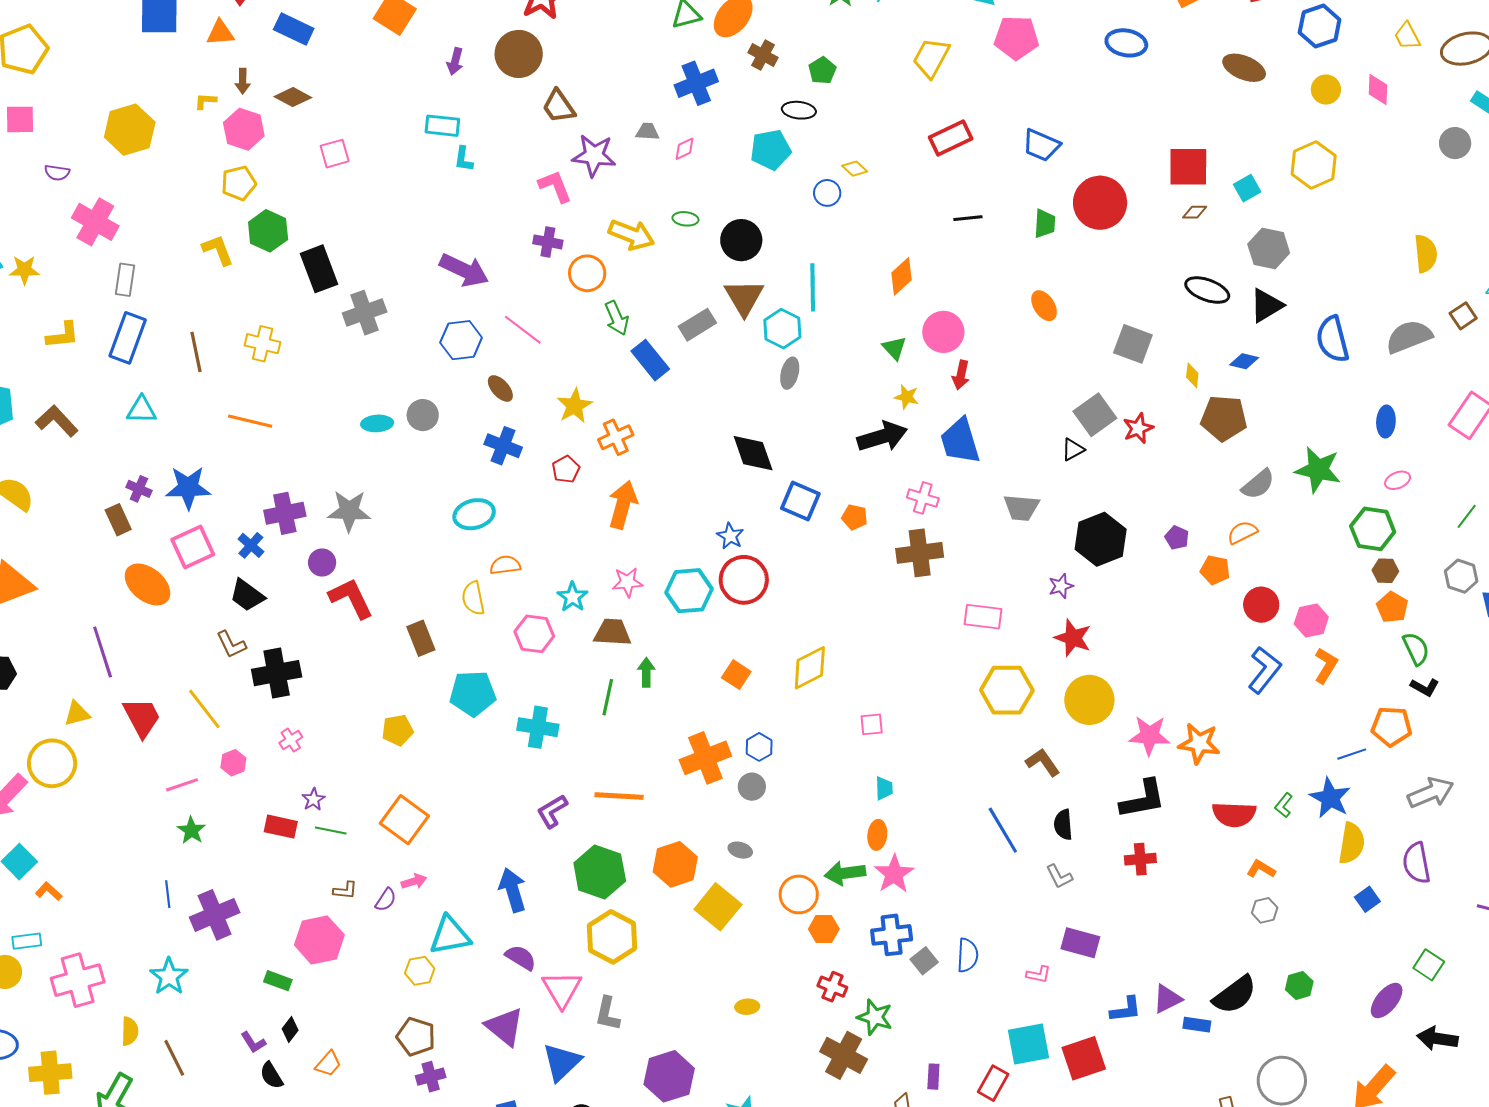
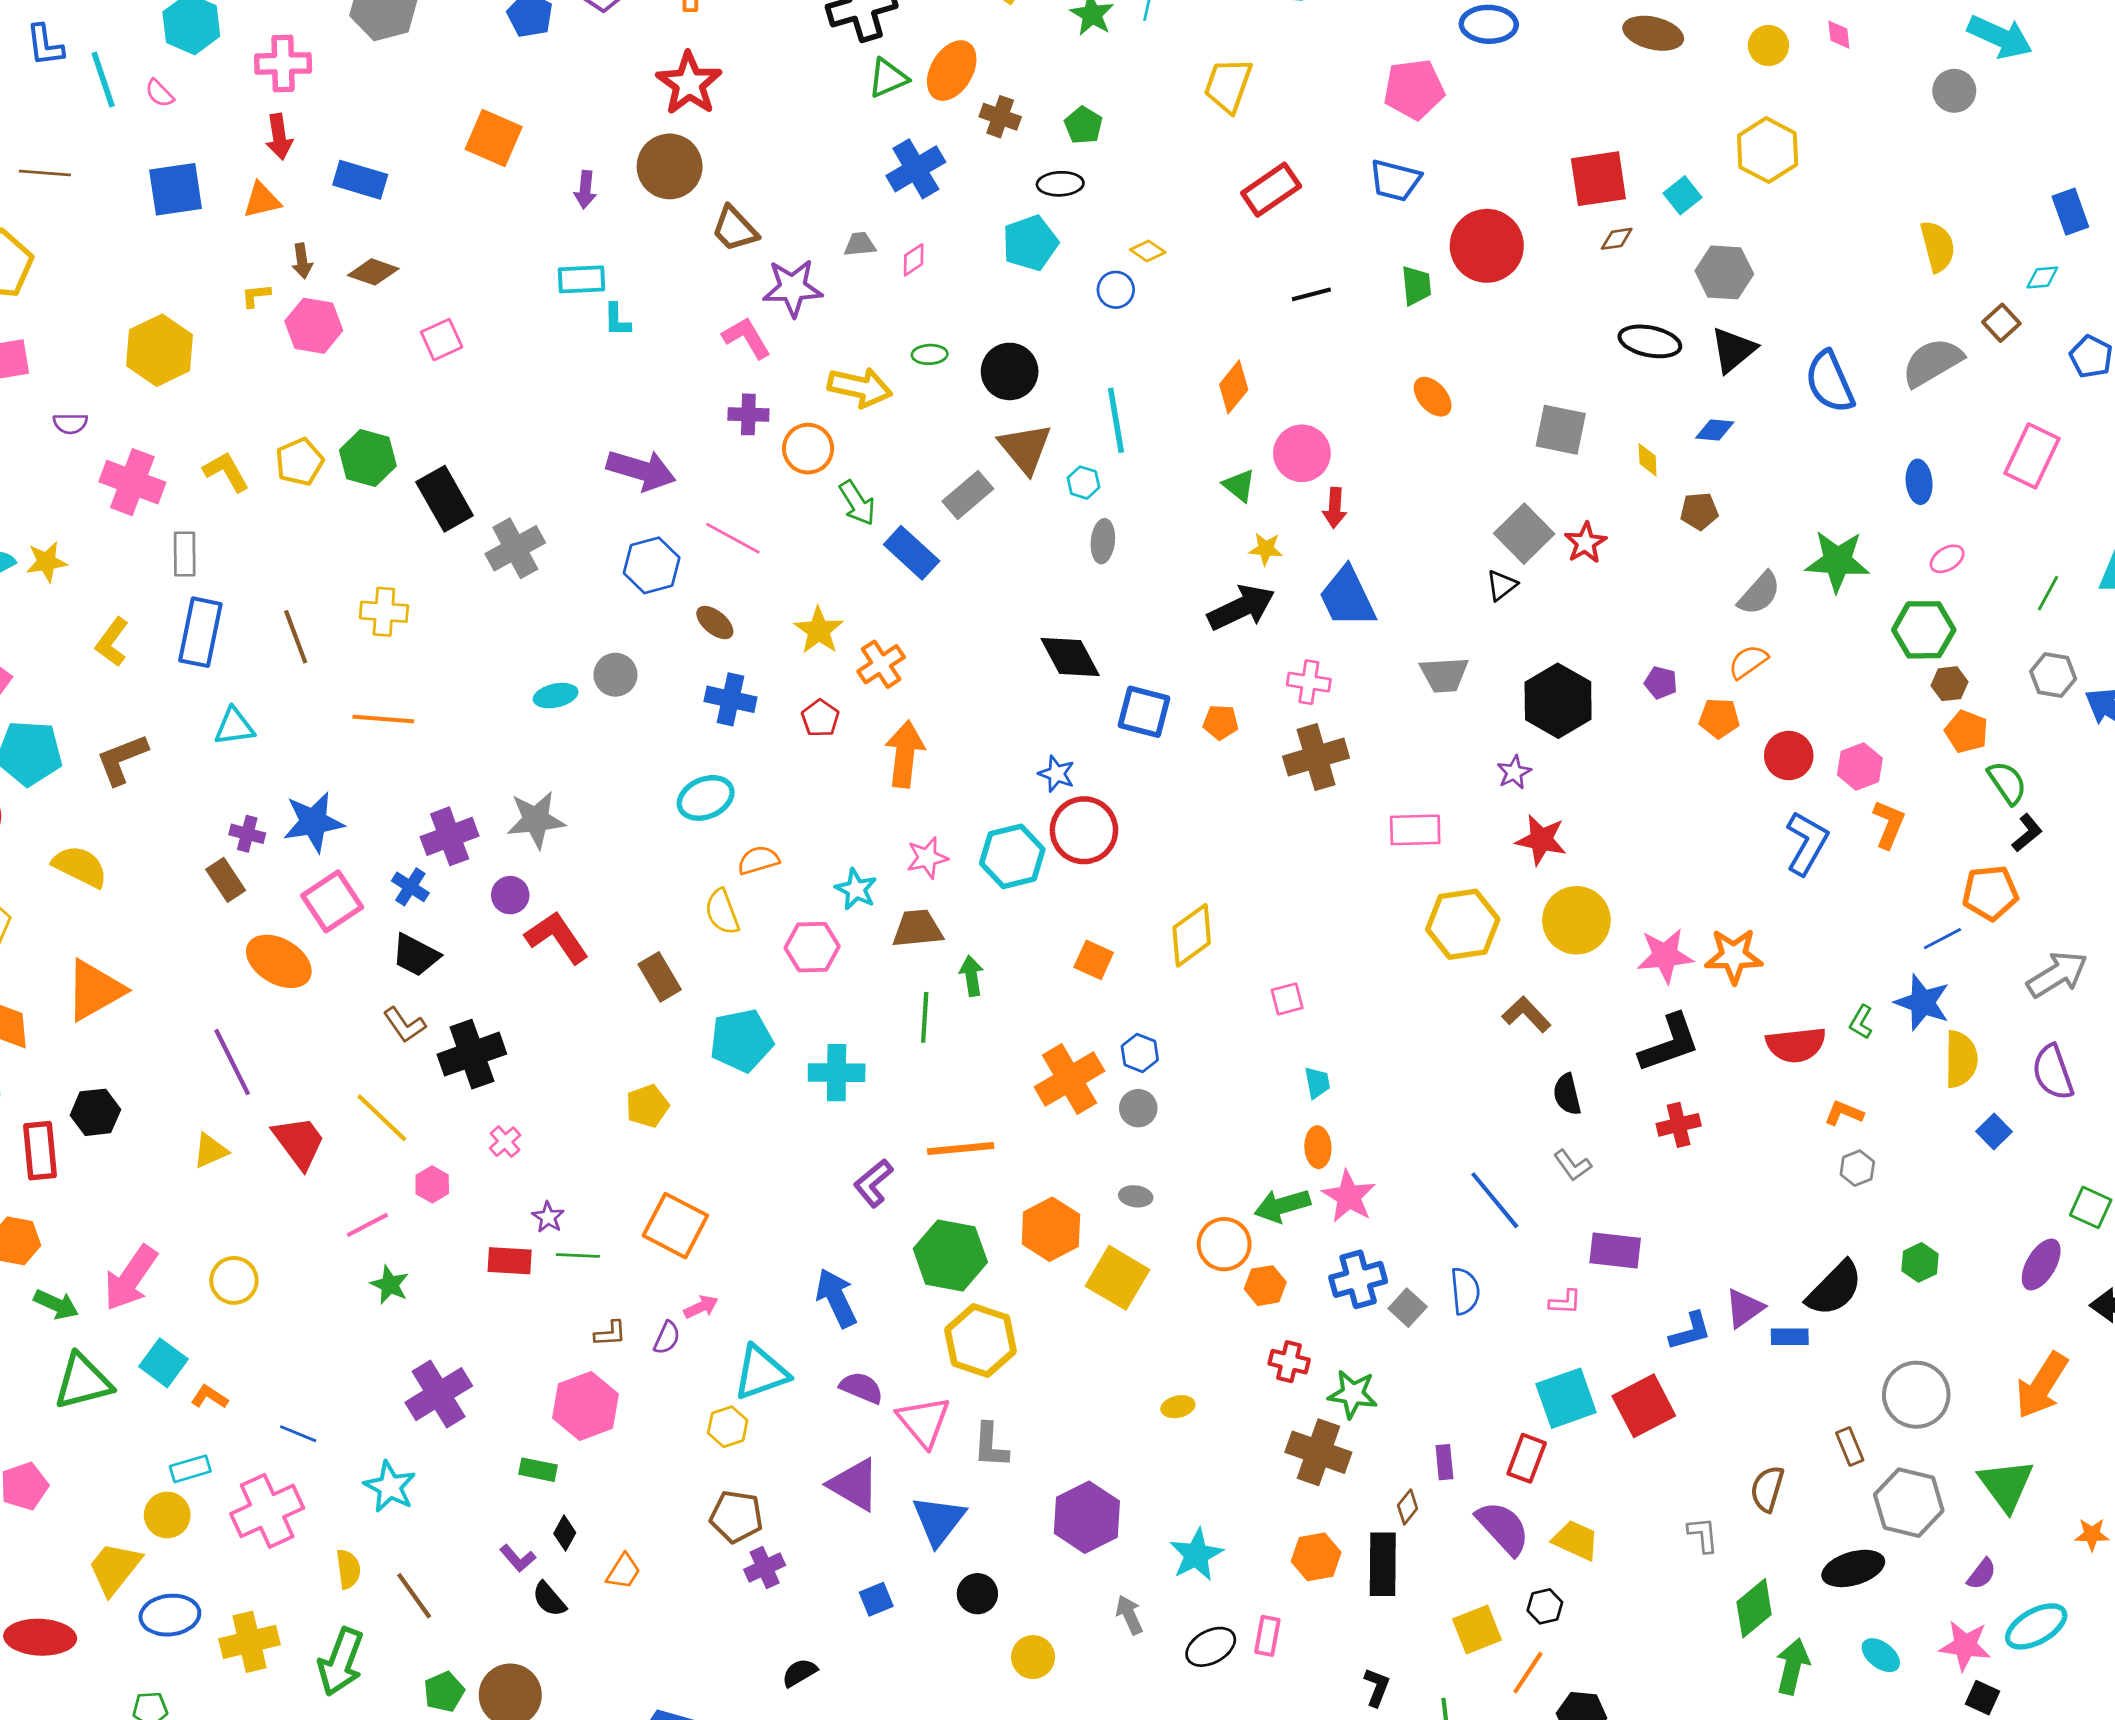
pink pentagon: (1016, 38) -> (1414, 89), moved
pink diamond: (1378, 90) -> (1839, 35), size x0.7
yellow pentagon: (239, 183) -> (299, 462), moved
yellow L-shape: (218, 250) -> (226, 472), moved
cyan hexagon: (782, 329) -> (1083, 483), size x0.6
yellow L-shape: (63, 335) -> (112, 642), turned 141
brown pentagon: (1224, 418) -> (1699, 511), size x0.6
brown L-shape: (57, 421) -> (122, 759), turned -60
black L-shape: (1425, 687) -> (2027, 833), turned -60
yellow circle: (52, 763) -> (234, 1280), moved, size x0.7
blue line: (1003, 830) -> (1495, 1200), moved
blue line: (168, 894) -> (298, 1434), moved, turned -52

